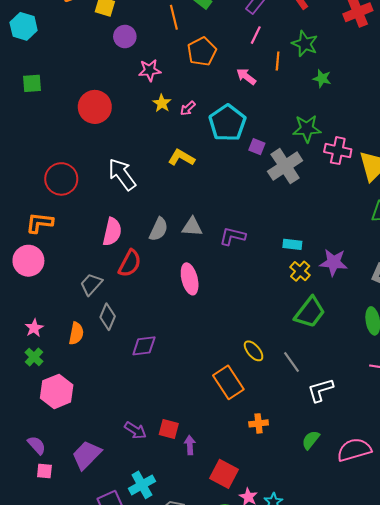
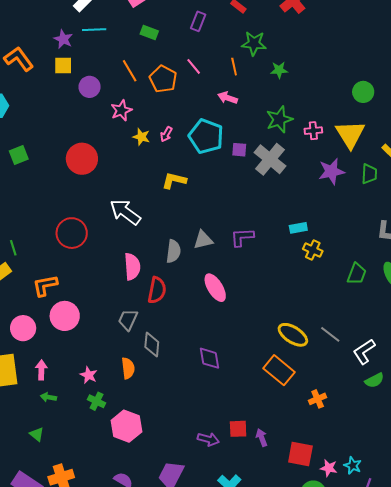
orange line: (174, 17) -> (130, 71), moved
pink line: (256, 35) -> (194, 66), moved, turned -48
pink arrow: (246, 77) -> (228, 98), moved
pink cross: (338, 151) -> (313, 131), size x0.7
orange L-shape: (40, 223) -> (45, 285), moved
purple star: (334, 262) -> (331, 171), moved
green trapezoid: (310, 312) -> (357, 274), moved, size x0.7
purple diamond: (144, 346) -> (209, 358), moved, turned -75
yellow ellipse: (254, 351) -> (293, 335), size x1.4
green semicircle: (311, 440) -> (374, 380), moved, turned -138

